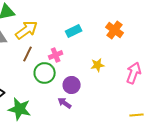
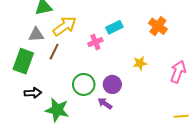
brown line: (28, 54) -> (54, 52), moved
pink cross: (56, 55) -> (95, 42), moved
green circle: (45, 73) -> (84, 84), moved

